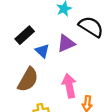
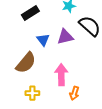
black rectangle: (25, 35) -> (30, 13), moved

